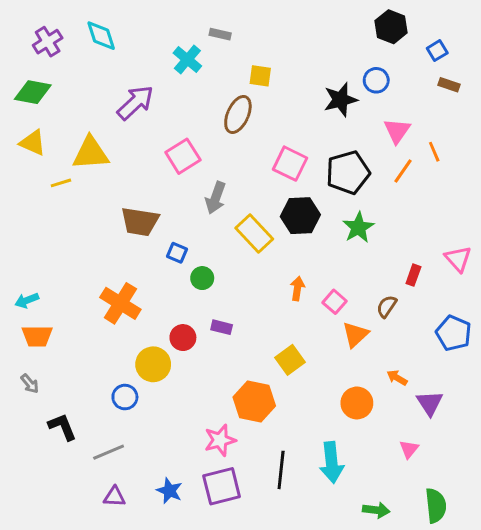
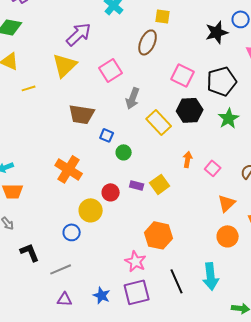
yellow triangle: (91, 153) -> (65, 65), moved, turned -40
orange triangle: (355, 335) -> (227, 203), moved
yellow square: (290, 360) -> (160, 184), moved
pink star: (220, 440) -> (136, 261), turned -30
black line: (281, 470) -> (177, 281), turned -30

